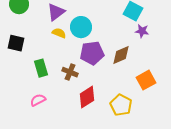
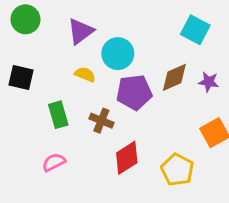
purple star: (142, 31) -> (209, 82), moved
yellow semicircle: (59, 33) -> (85, 74), moved
brown diamond: (121, 55) -> (174, 77), moved

